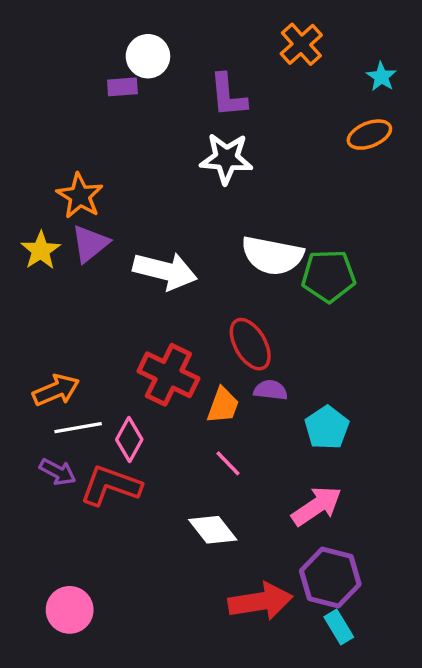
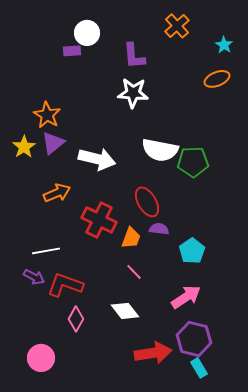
orange arrow: (56, 390) -> (57, 193), moved
pink diamond: (129, 440) -> (76, 319), moved

